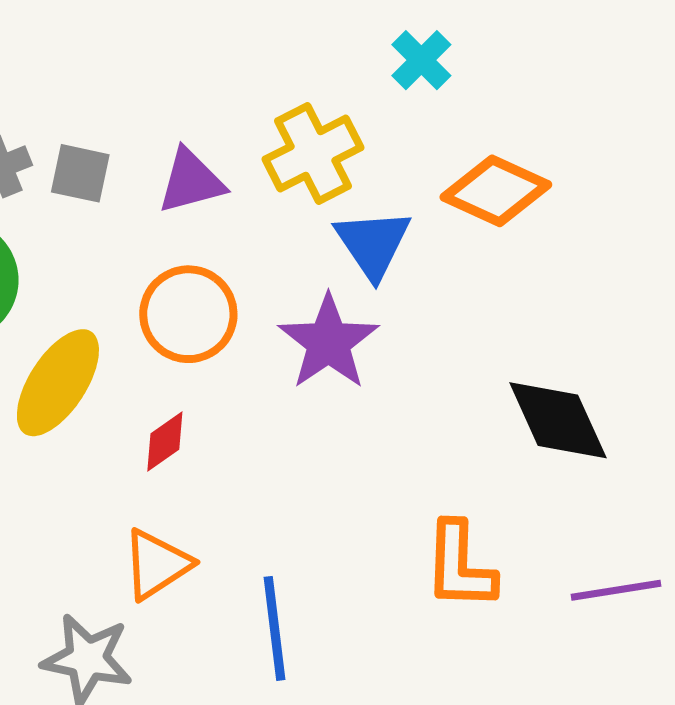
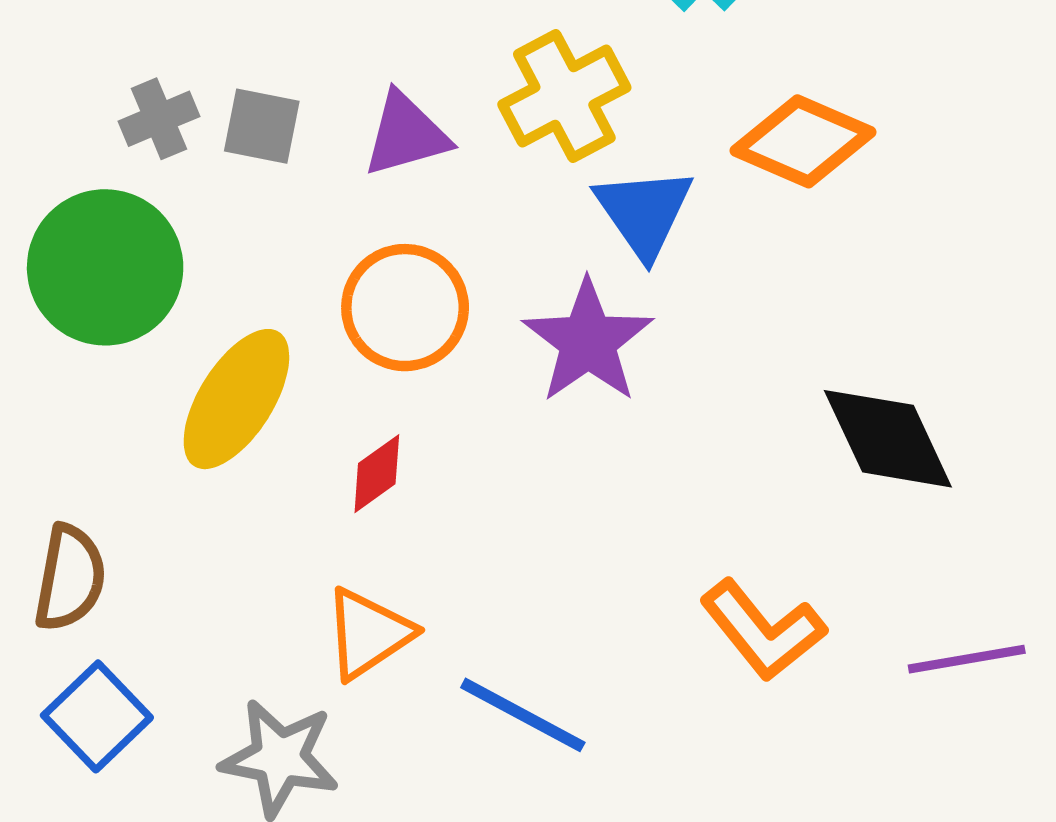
orange L-shape: (460, 566) -> (763, 630), turned -40
blue line: (274, 628) -> (523, 715), turned -54

